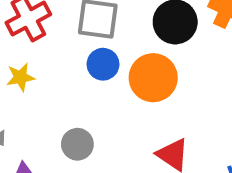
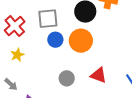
gray circle: (77, 144) -> (67, 78), moved

